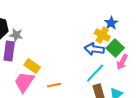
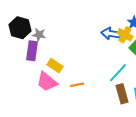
blue arrow: (94, 49) -> (111, 34), moved
pink trapezoid: (24, 82) -> (47, 82), turned -85

